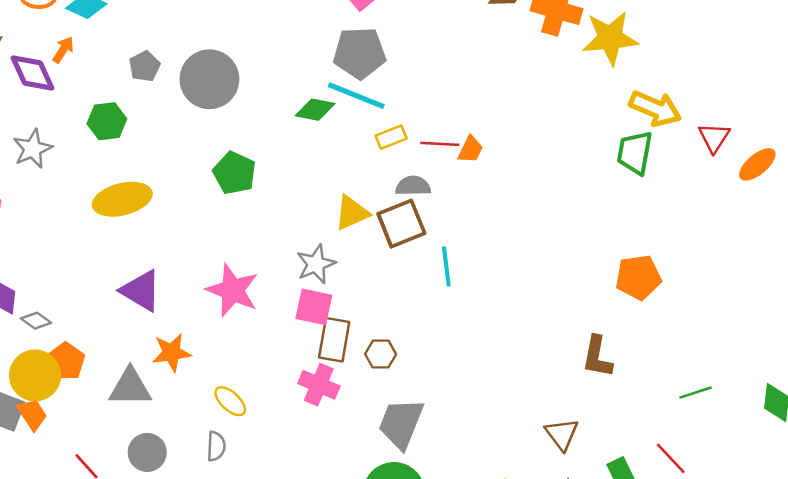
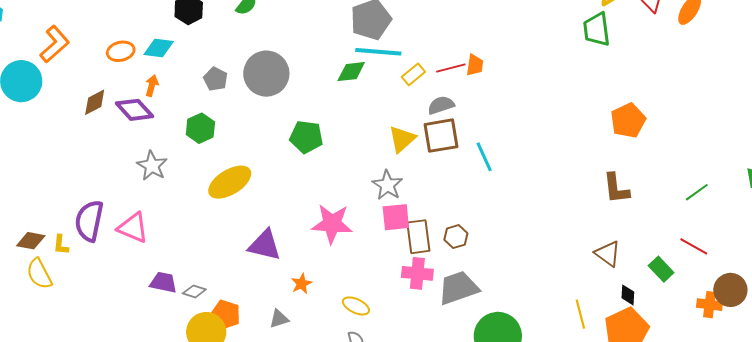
brown square: (401, 224) -> (441, 136), turned 30
orange star: (172, 353) -> (301, 284), size x0.7
gray triangle: (130, 387) -> (279, 319), size x0.6
gray trapezoid: (401, 424) -> (458, 288), moved, turned 66

